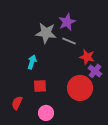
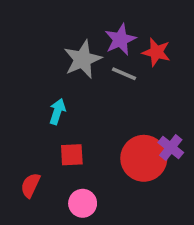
gray star: (46, 33) -> (83, 59), turned -30
red star: (87, 57) -> (156, 52), moved
purple cross: (95, 71) -> (171, 148), moved

